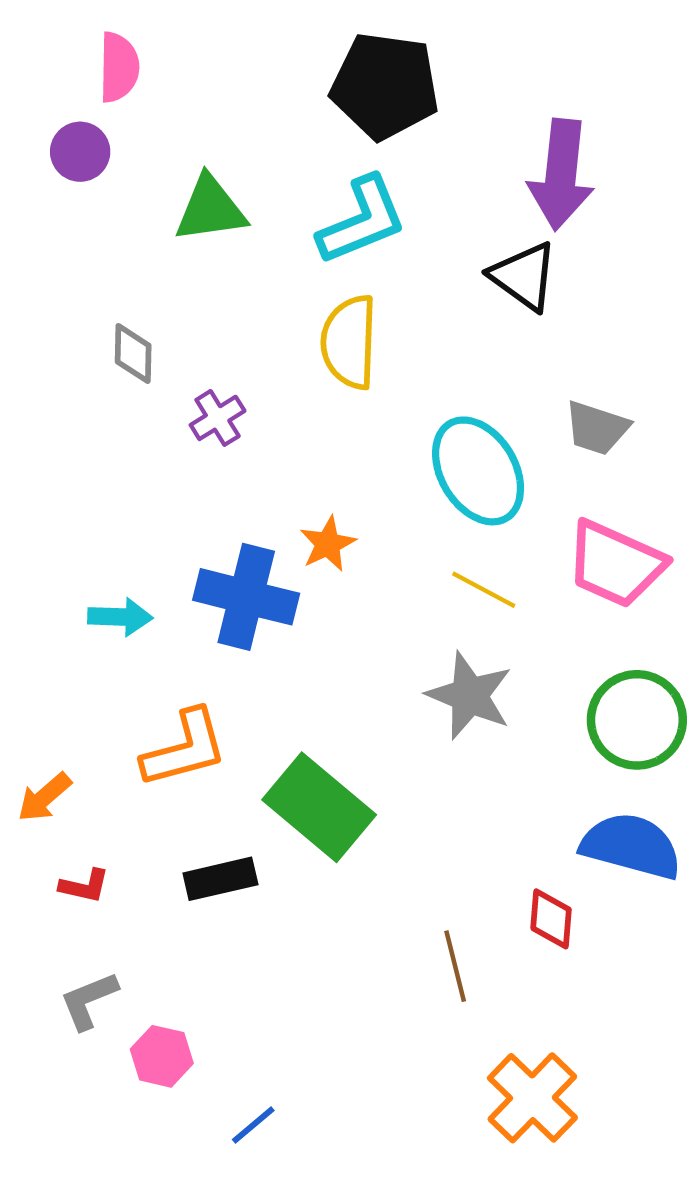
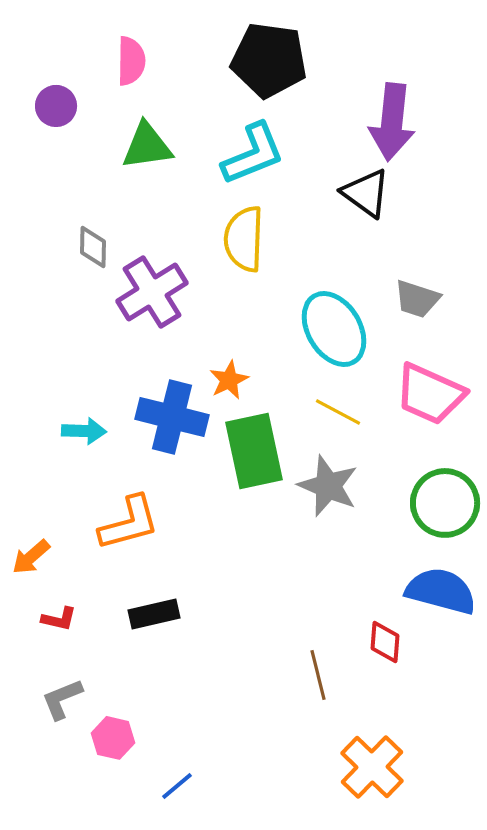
pink semicircle: (119, 67) -> (131, 61), moved
purple cross: (218, 418) -> (152, 292), size x1.8
green rectangle: (319, 807) -> (254, 451), moved, turned 38

